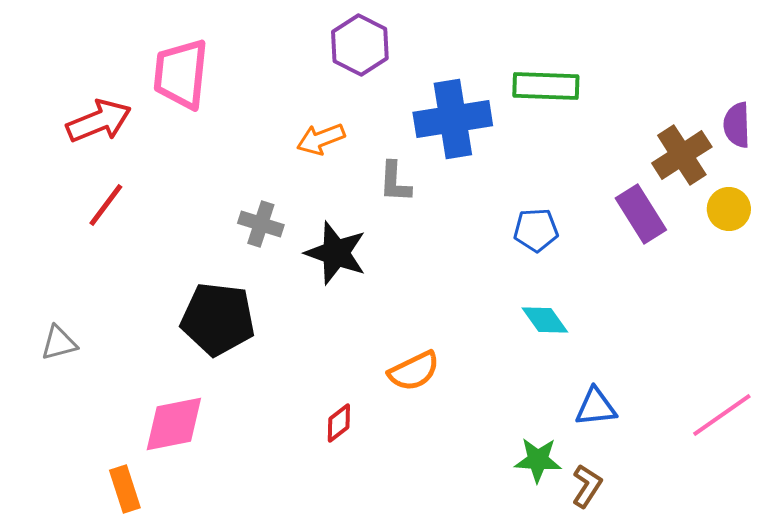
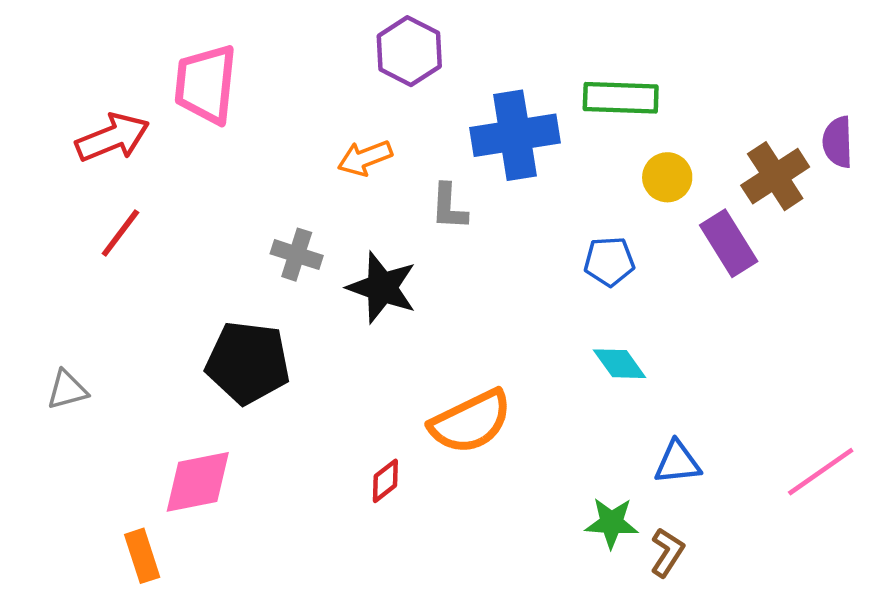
yellow circle: (729, 209) -> (667, 177), moved
orange semicircle: (414, 371) -> (471, 422), size x1.4

